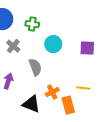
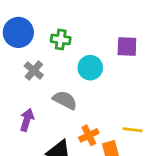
purple square: (87, 48) -> (127, 47), moved
gray semicircle: (35, 67) -> (65, 100), turned -42

